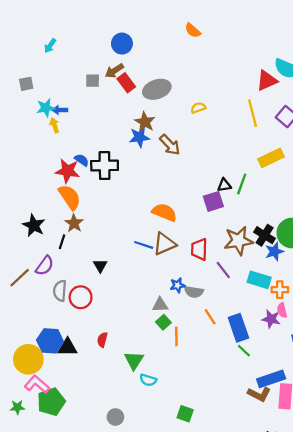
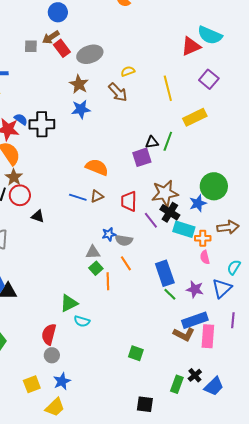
yellow line: (253, 113) -> (168, 88), moved
blue star: (139, 137) -> (81, 109), moved
brown arrow: (170, 145) -> (118, 92), moved
black cross: (265, 235) -> (170, 212), moved
brown triangle: (164, 244) -> (97, 196), size x0.6
black triangle: (100, 266) -> (38, 216), turned -40
red circle: (81, 297) -> (20, 195), moved
orange line: (210, 317) -> (126, 263), moved
purple star: (271, 319) -> (195, 289), moved
red semicircle: (102, 340) -> (49, 334), moved, size x1.5
green triangle: (134, 360) -> (69, 303), turned 30
green square: (185, 414) -> (136, 353), moved

